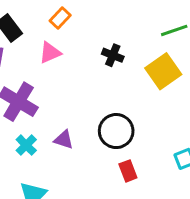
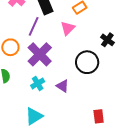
pink triangle: (50, 53) -> (68, 28), turned -35
black circle: (116, 131) -> (87, 62), moved

